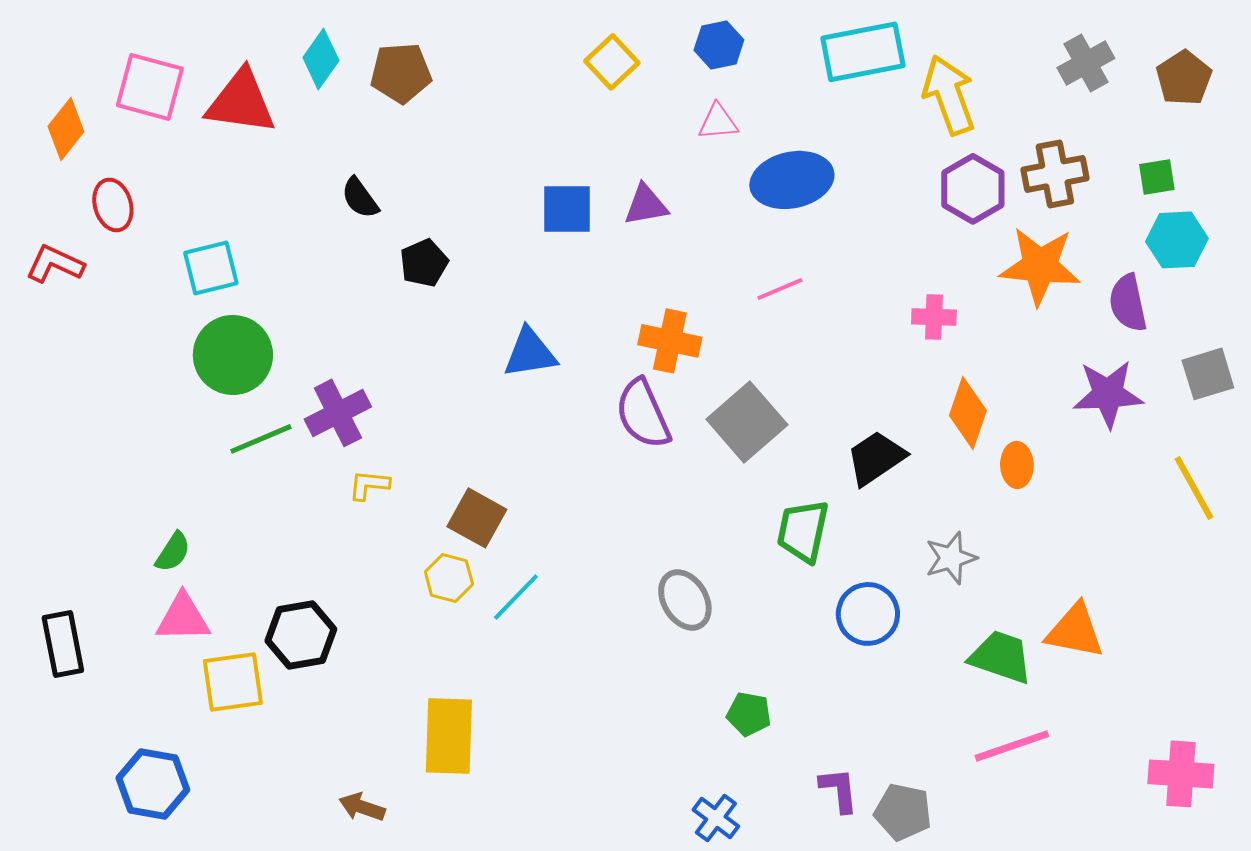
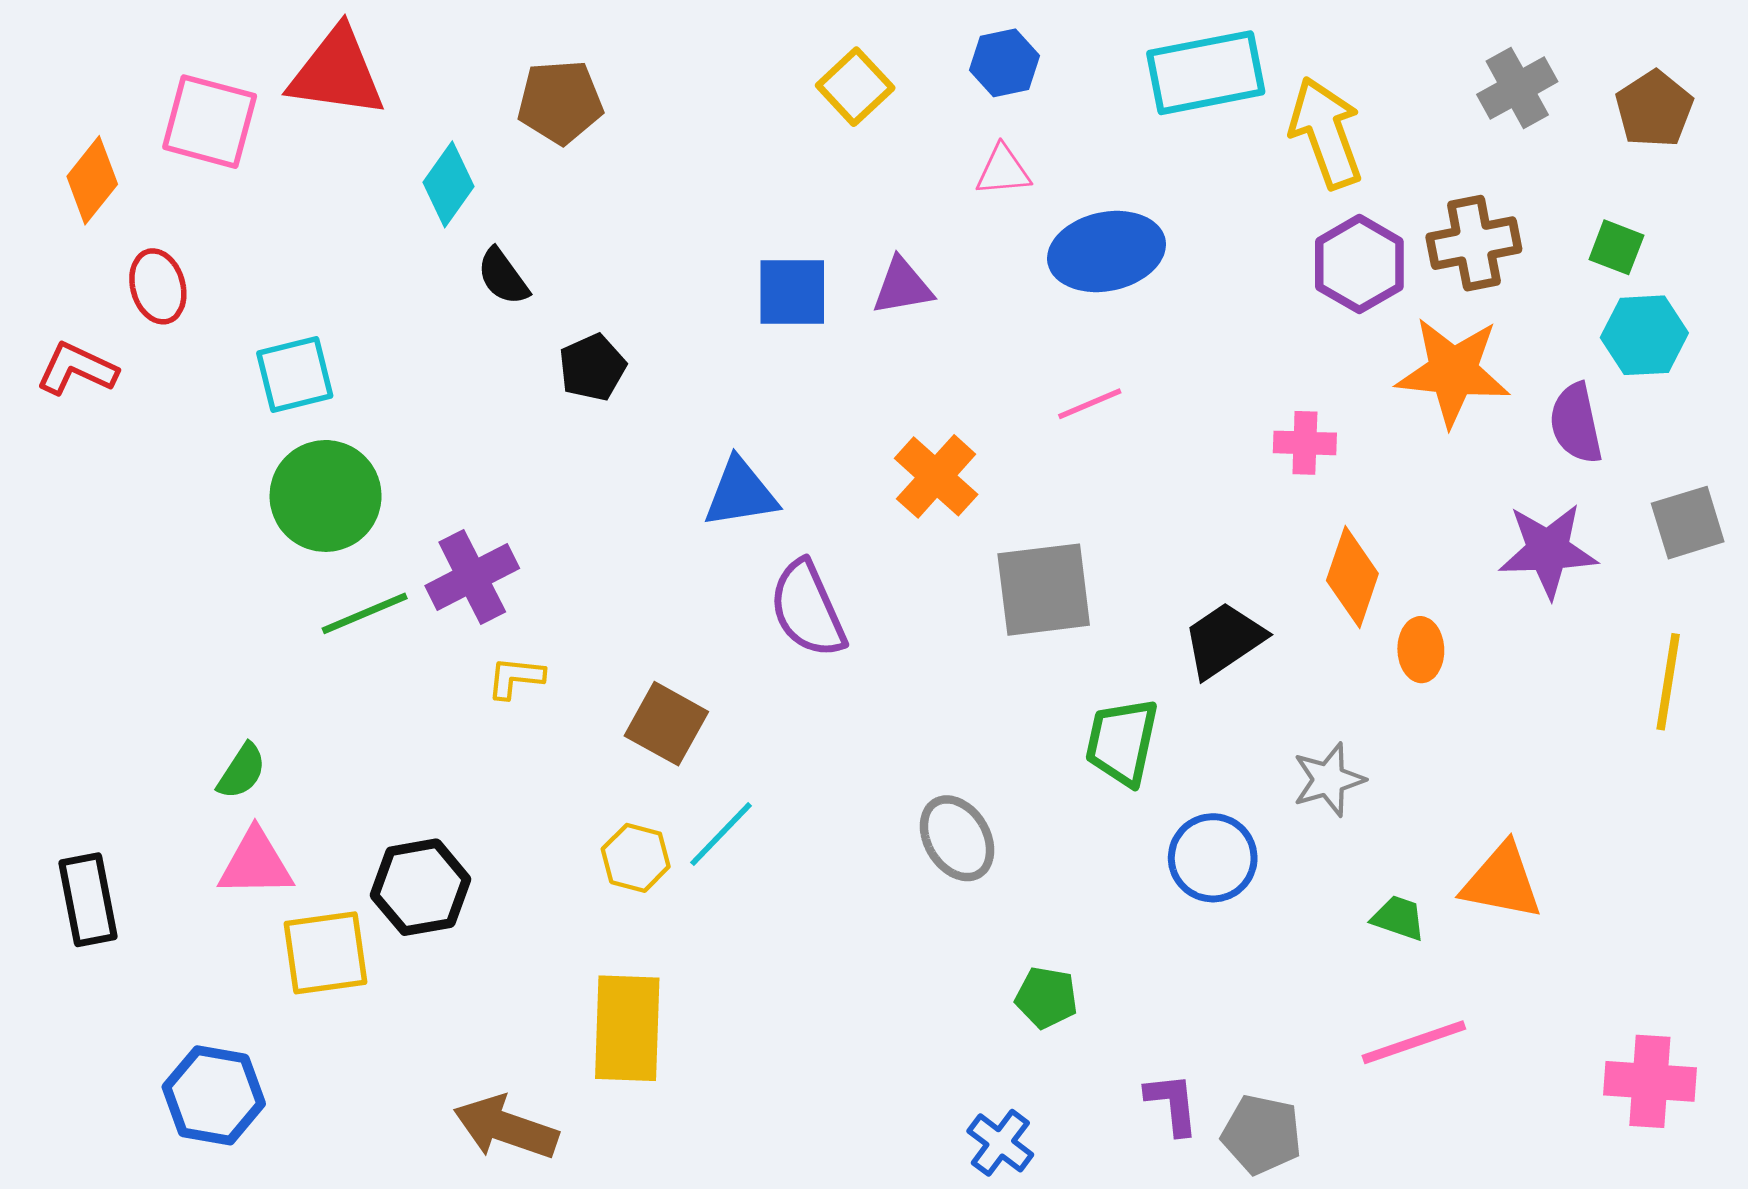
cyan diamond: (321, 59) -> (448, 184), moved
red triangle: (241, 102) -> (337, 73), moved
green square: (1157, 177) -> (1616, 247), turned 30
orange cross: (670, 341) -> (936, 476), turned 30
purple semicircle: (643, 414) -> (808, 609), moved
gray square: (747, 422) -> (1044, 590), turned 34
yellow line: (1194, 488) -> (1668, 682), turned 38
yellow hexagon: (449, 578) -> (636, 858), moved
green trapezoid: (1001, 657) -> (1398, 918), size x0.6
brown arrow: (362, 807) -> (506, 1127), size x1.6

